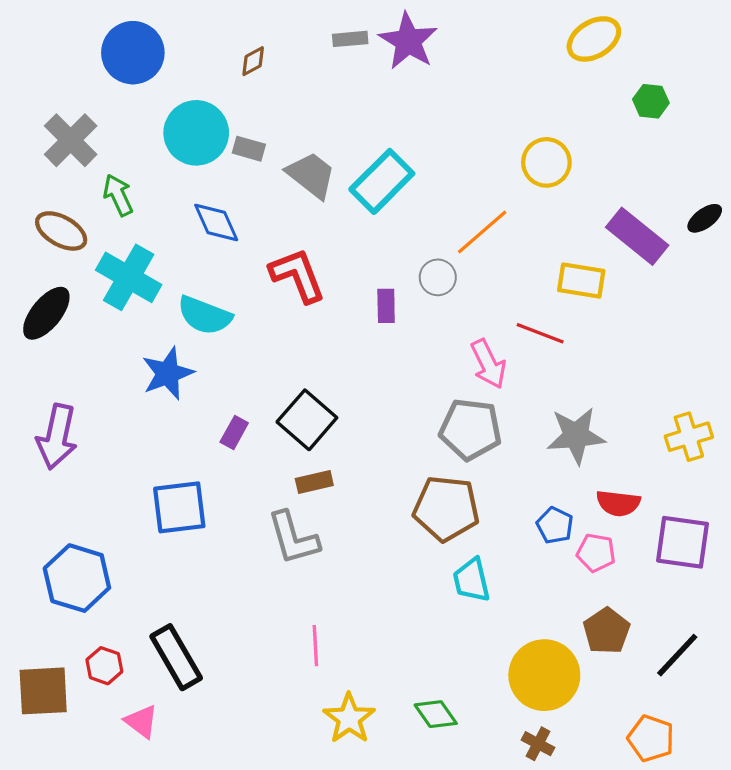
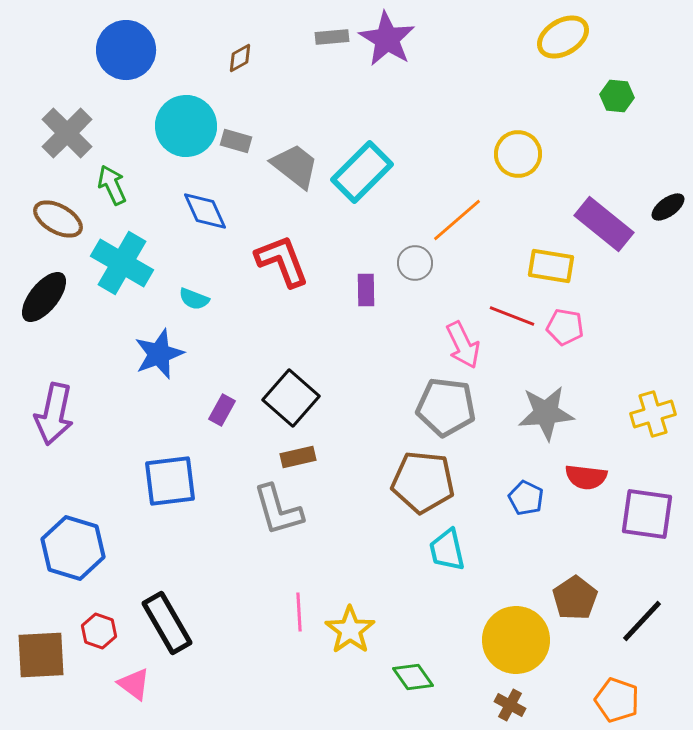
cyan semicircle: (205, 315) -> (194, 299), size x0.6
pink pentagon: (596, 553) -> (565, 327), moved
yellow star: (349, 718) -> (350, 630), moved

